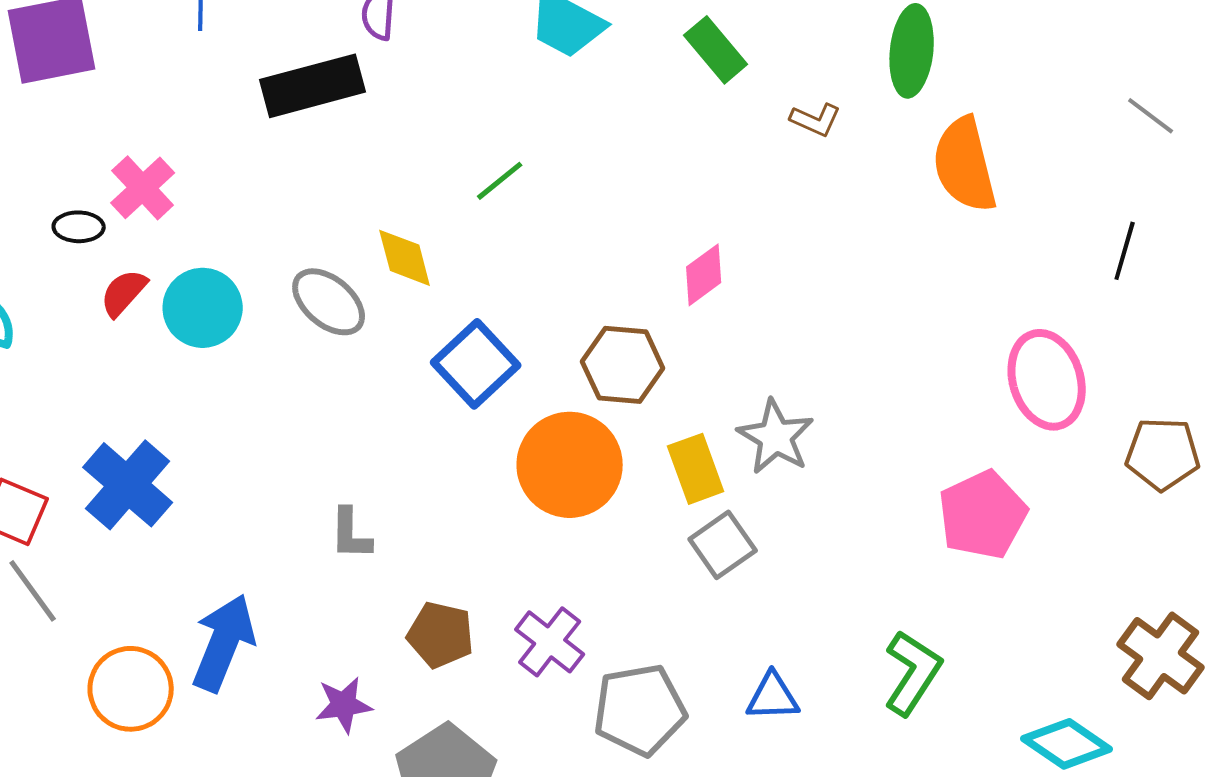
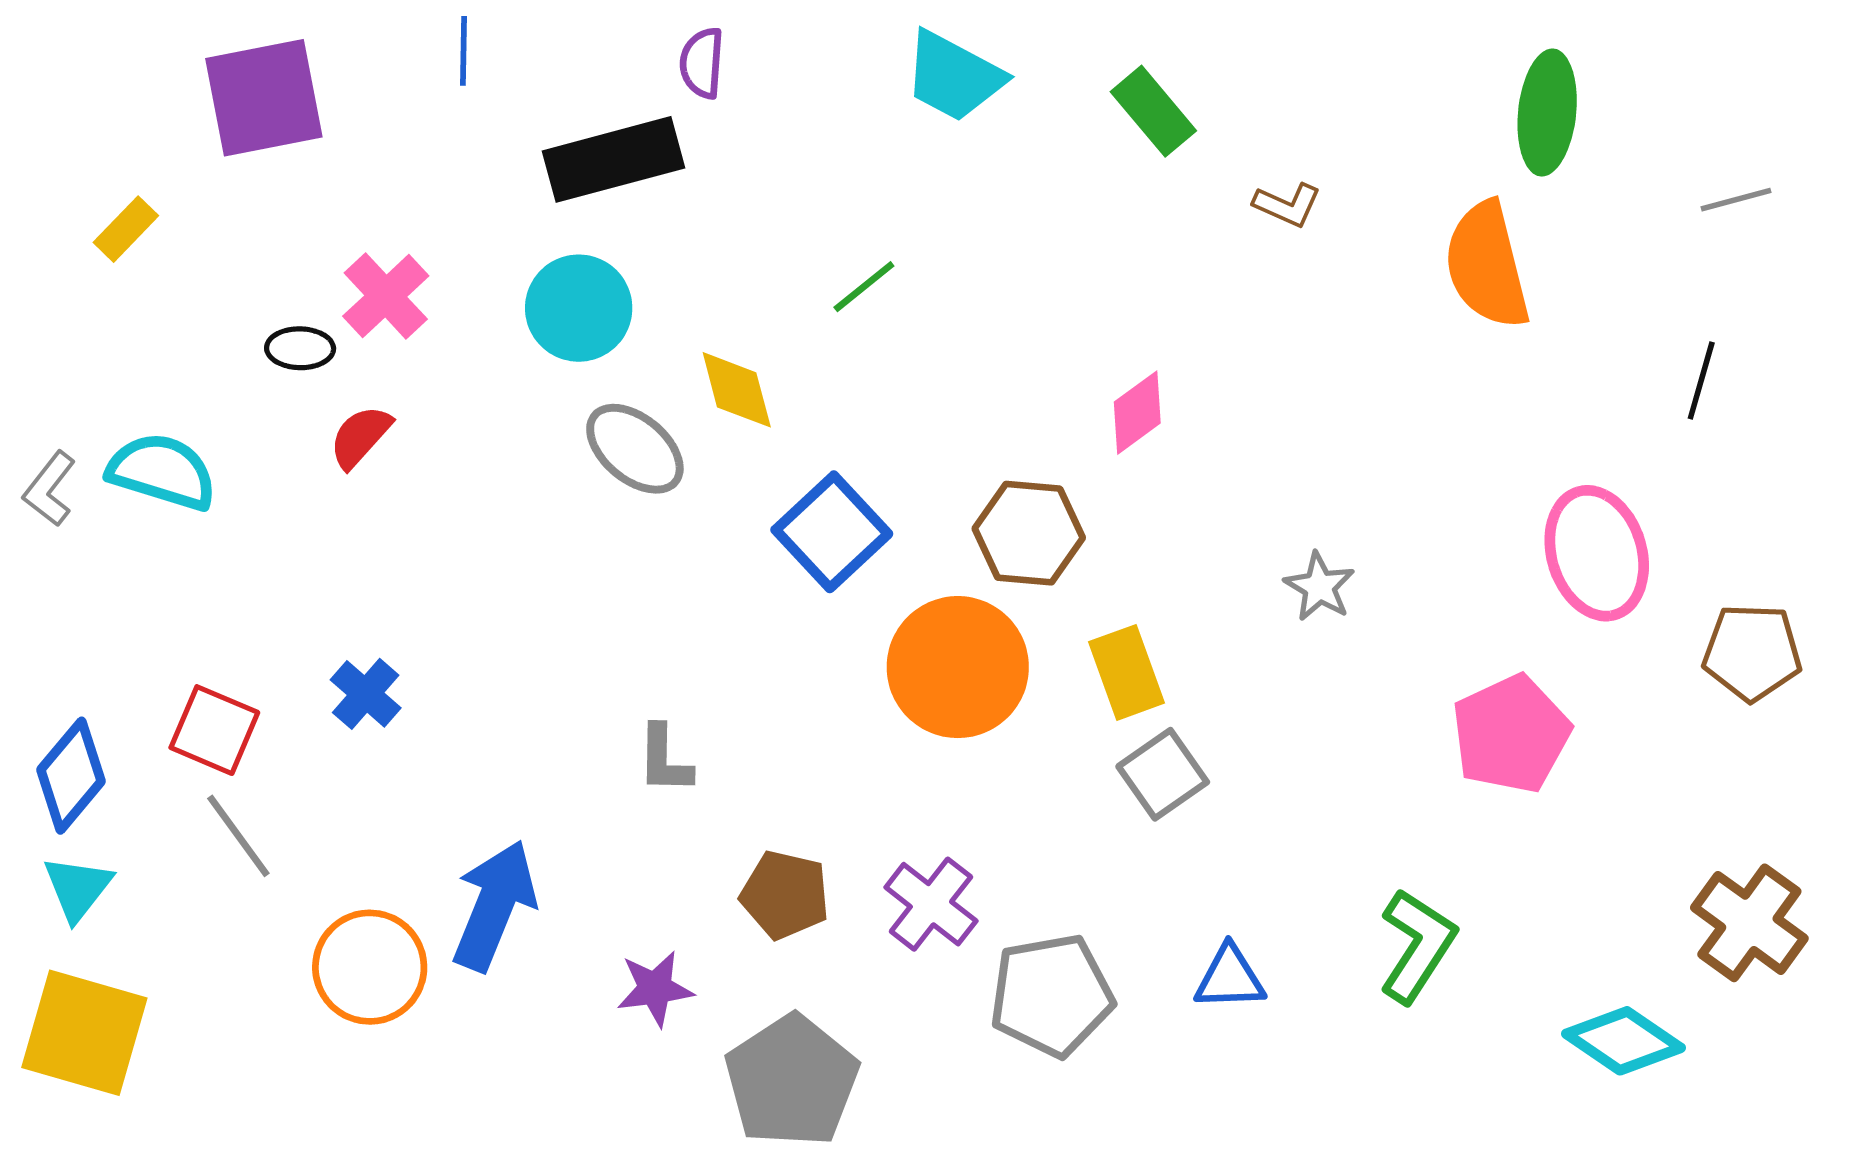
green ellipse: (912, 51) -> (1547, 113), moved
gray line: (1151, 116) -> (1736, 200), turned -52
cyan circle: (203, 308) -> (579, 308), moved
gray star: (776, 437) -> (1319, 587), moved, size x0.7
blue cross: (128, 485) -> (366, 694), size x0.6

